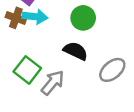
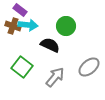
black semicircle: (76, 51) -> (50, 45), moved
gray arrow: (53, 83) -> (55, 77), moved

